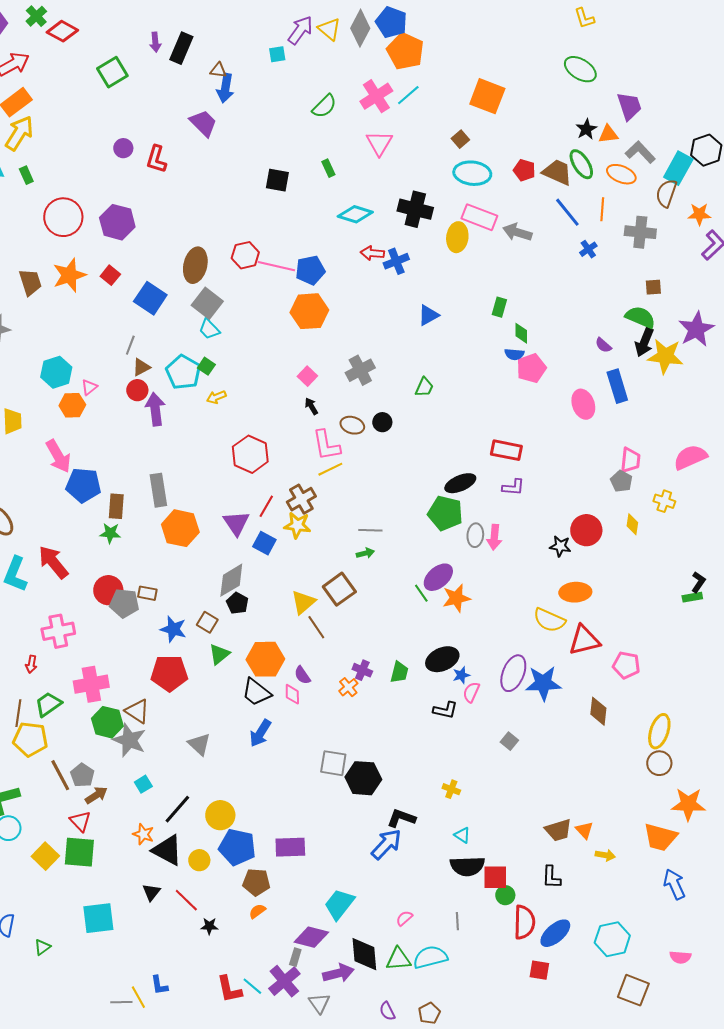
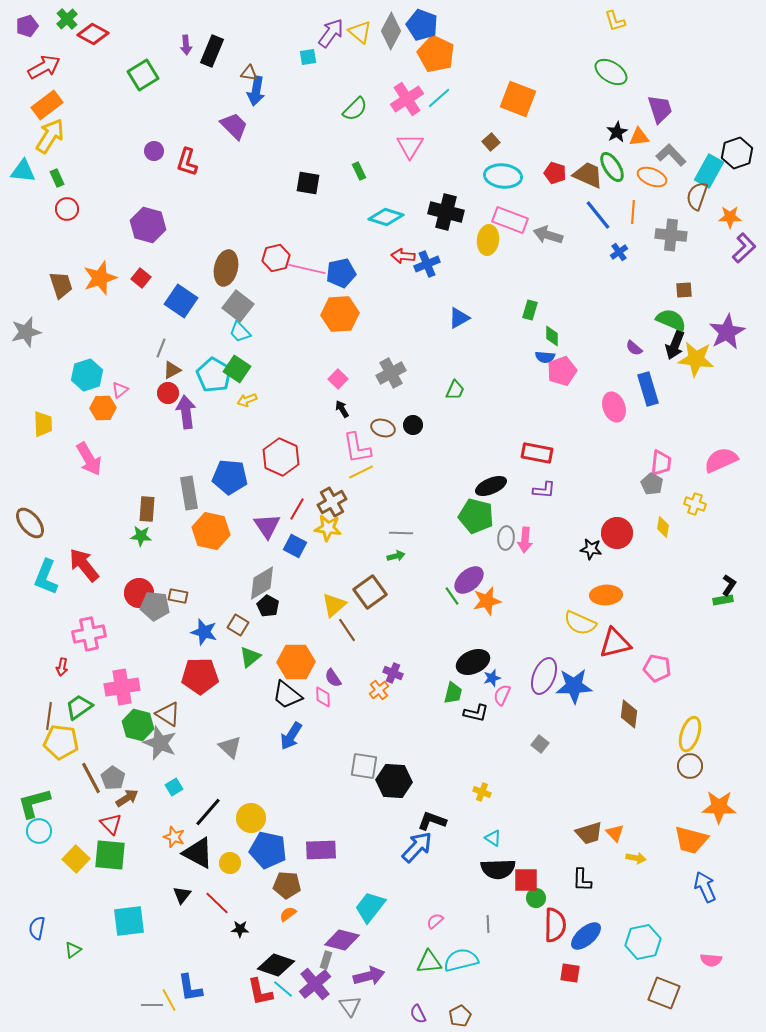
red circle: (63, 217) -> (67, 209), moved, size x0.6
green square: (206, 366) -> (237, 369), size x1.5
blue pentagon: (83, 485) -> (230, 477), moved
green trapezoid: (399, 672) -> (453, 693), moved
black diamond: (364, 954) -> (276, 965), moved, turned -66
blue L-shape: (159, 985) -> (190, 988), size x1.4

